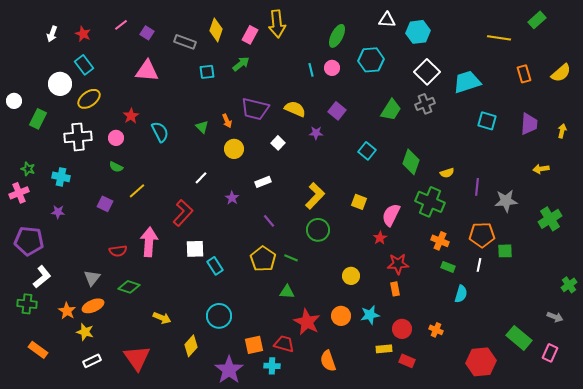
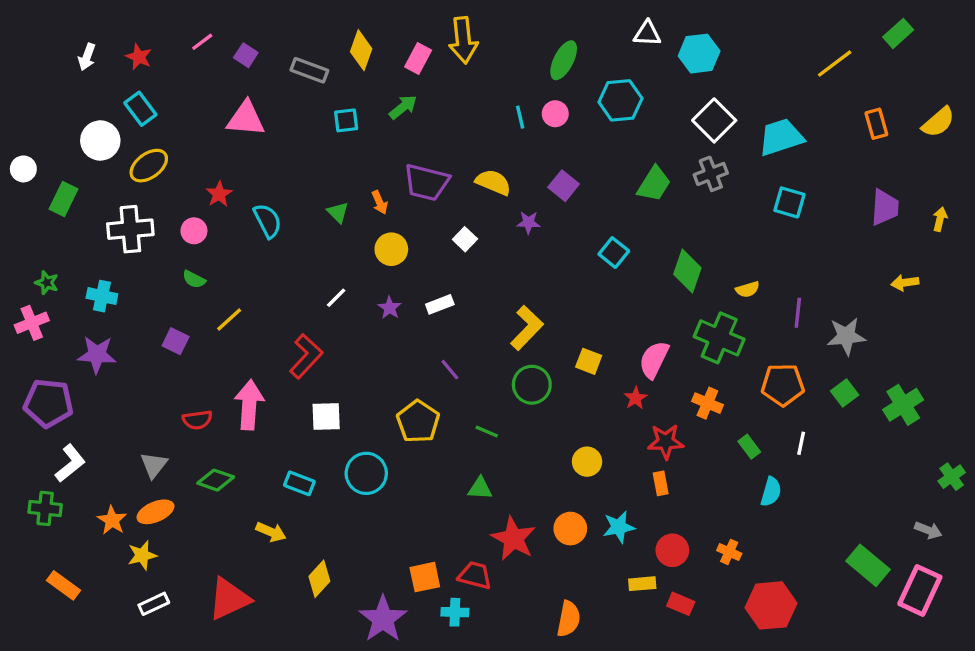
yellow line: (499, 38) -> (835, 64), turned -45
cyan square: (487, 121) -> (789, 202), moved
purple star: (232, 198) -> (390, 308), moved
yellow square: (359, 202) -> (589, 361), moved
purple star: (58, 212) -> (97, 355), size x1.6
green cross: (550, 219) -> (903, 405), moved
orange pentagon: (482, 235) -> (783, 385), moved
orange cross: (440, 241) -> (707, 403), moved
green square: (505, 251) -> (845, 393), moved, turned -35
yellow pentagon: (263, 259) -> (418, 421), moved
cyan rectangle: (215, 266) -> (299, 483), moved, turned -36
green rectangle: (448, 267) -> (749, 447), turned 32
cyan circle: (219, 316) -> (366, 473), moved
yellow star: (85, 332) -> (142, 555), turned -30
pink rectangle: (550, 353) -> (920, 590), size x1.6
red triangle: (137, 358) -> (229, 599), turned 40
orange semicircle: (328, 361) -> (569, 619), moved, turned -150
red hexagon: (481, 362) -> (771, 605), moved

